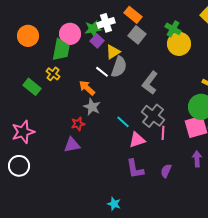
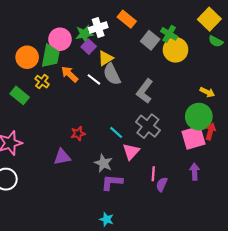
gray square: (137, 35) -> (150, 40), moved
orange circle: (28, 36) -> (27, 57), moved
gray semicircle: (119, 67) -> (112, 74), turned 135
orange arrow: (87, 88) -> (70, 74), moved
gray star: (92, 107) -> (103, 163), moved
red star: (78, 124) -> (78, 134), moved
pink line: (163, 133) -> (153, 174), moved
pink triangle: (137, 140) -> (131, 152), turned -30
purple L-shape: (135, 169) -> (112, 182), moved, turned 105

